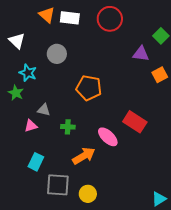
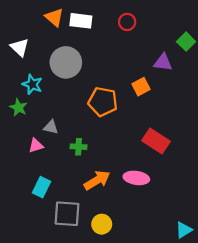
red circle: (110, 19) -> (127, 22), size x0.6
gray circle: (57, 54) -> (66, 62), size x1.4
orange square: (160, 75) -> (141, 87), moved
pink ellipse: (108, 137) -> (136, 178), moved, turned -35

